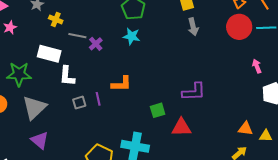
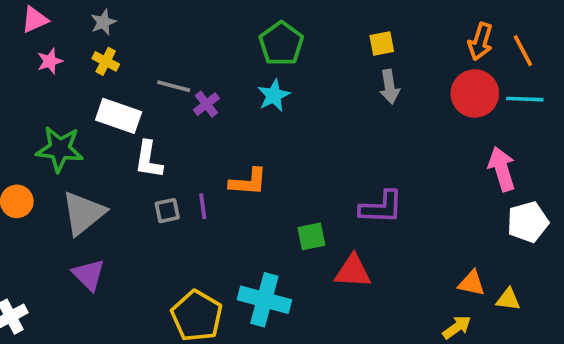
yellow cross: (56, 20) -> (106, 61), moved
cyan star: (131, 36) -> (274, 95), turned 30
pink arrow: (257, 66) -> (502, 169), size x1.6

